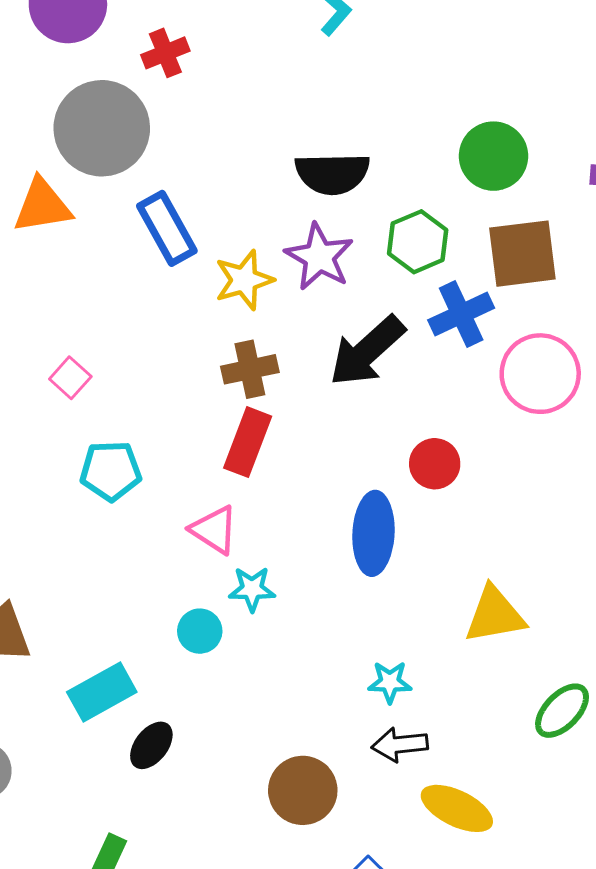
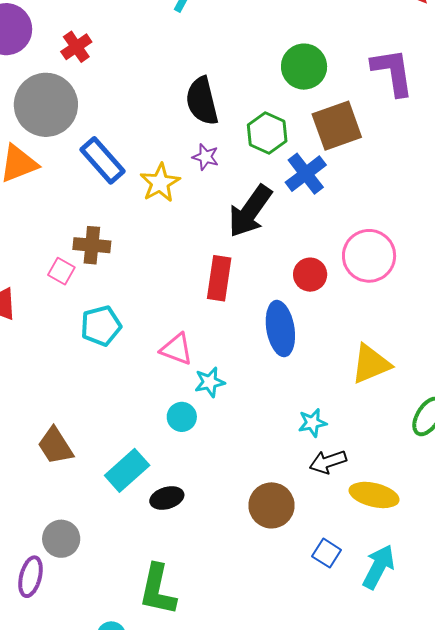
black semicircle: (332, 174) -> (202, 101), turned 90
purple star: (319, 257) -> (205, 157), size x0.6
brown cross: (250, 369) -> (92, 245), moved, turned 30
pink circle: (540, 374) -> (369, 256), moved
red rectangle: (248, 442) -> (219, 278), moved
black ellipse: (151, 745) -> (167, 498), turned 48

